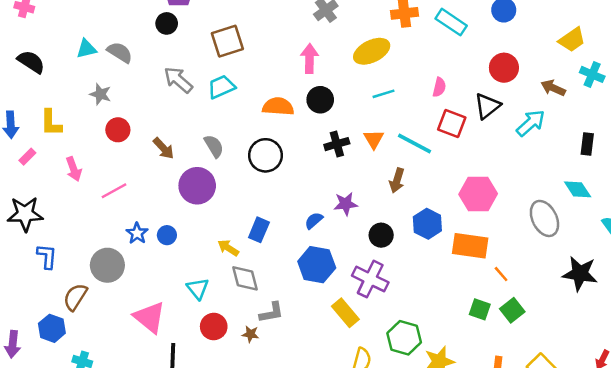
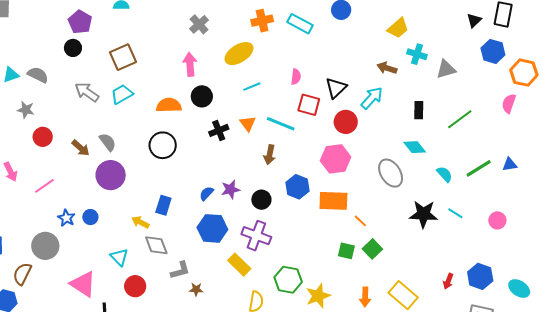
red circle: (504, 68) -> (346, 122), moved
gray semicircle: (214, 146) -> (108, 142), moved
purple star: (346, 204) -> (230, 190), moved
brown star: (250, 334) -> (196, 289), moved

